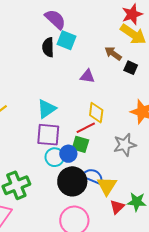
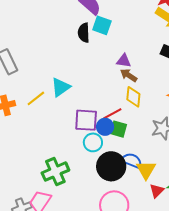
brown arrow: (113, 53) -> (129, 75), moved
cyan triangle: (47, 109) -> (61, 87), moved
red line: (86, 128) -> (112, 114), moved
blue circle: (68, 154) -> (105, 127), moved

